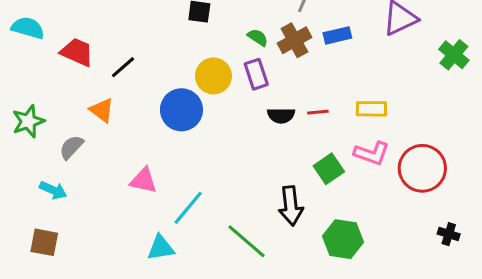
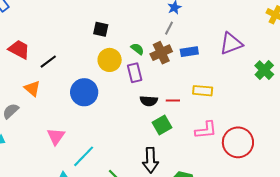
yellow circle: (213, 76) -> (110, 60), moved
yellow rectangle: (371, 109) -> (203, 91), moved
pink L-shape: (372, 153) -> (206, 130), turned -30
green square: (329, 169) -> (162, 125), moved
pink triangle: (144, 180) -> (56, 136), turned 48

